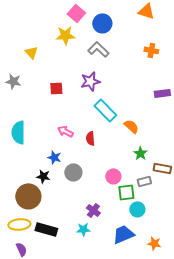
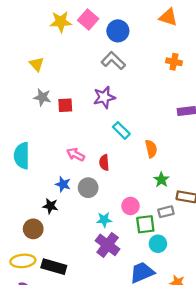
yellow star: (65, 35) -> (61, 22), moved
gray star: (13, 81) -> (42, 97), moved
cyan rectangle: (105, 110) -> (121, 130), size x0.7
orange semicircle: (131, 126) -> (151, 149), turned 35
gray circle: (73, 172) -> (88, 188), moved
brown circle: (28, 196) -> (33, 229), size x0.7
purple cross: (93, 210) -> (108, 245), size x1.5
cyan star: (83, 229) -> (104, 220), moved

